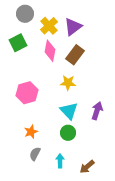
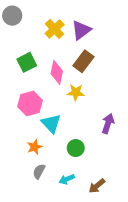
gray circle: (25, 14) -> (12, 16), moved
green square: (18, 43) -> (27, 62), moved
pink diamond: (50, 51) -> (57, 72), moved
cyan triangle: (69, 111) -> (51, 124), moved
cyan arrow: (60, 161) -> (67, 179), turned -112

